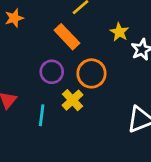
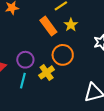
yellow star: (119, 32) -> (71, 25), moved
purple circle: (52, 72) -> (25, 60), moved

